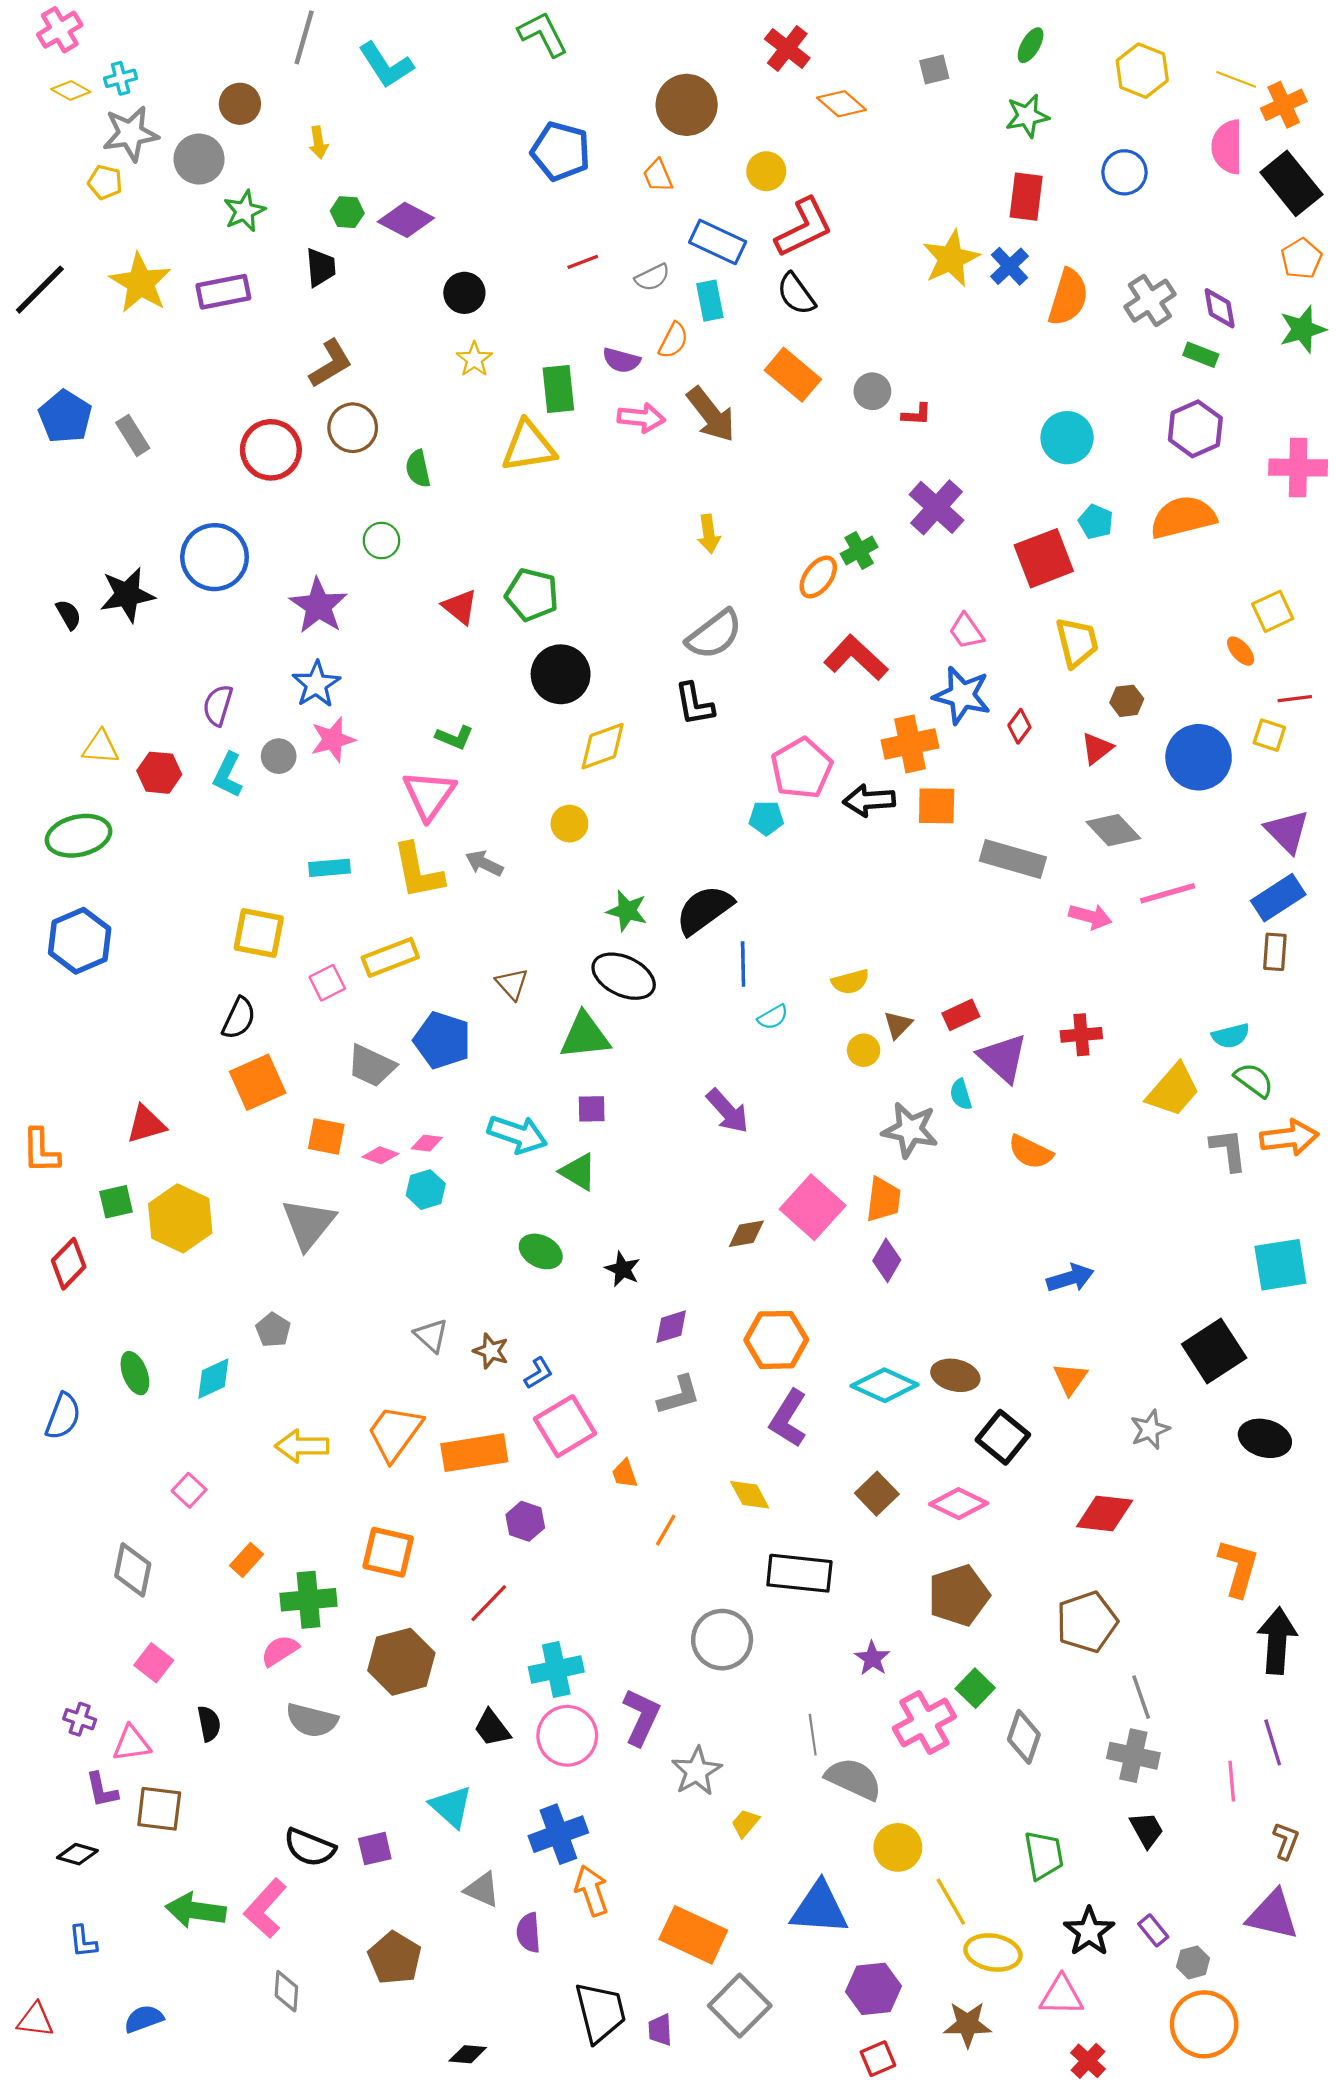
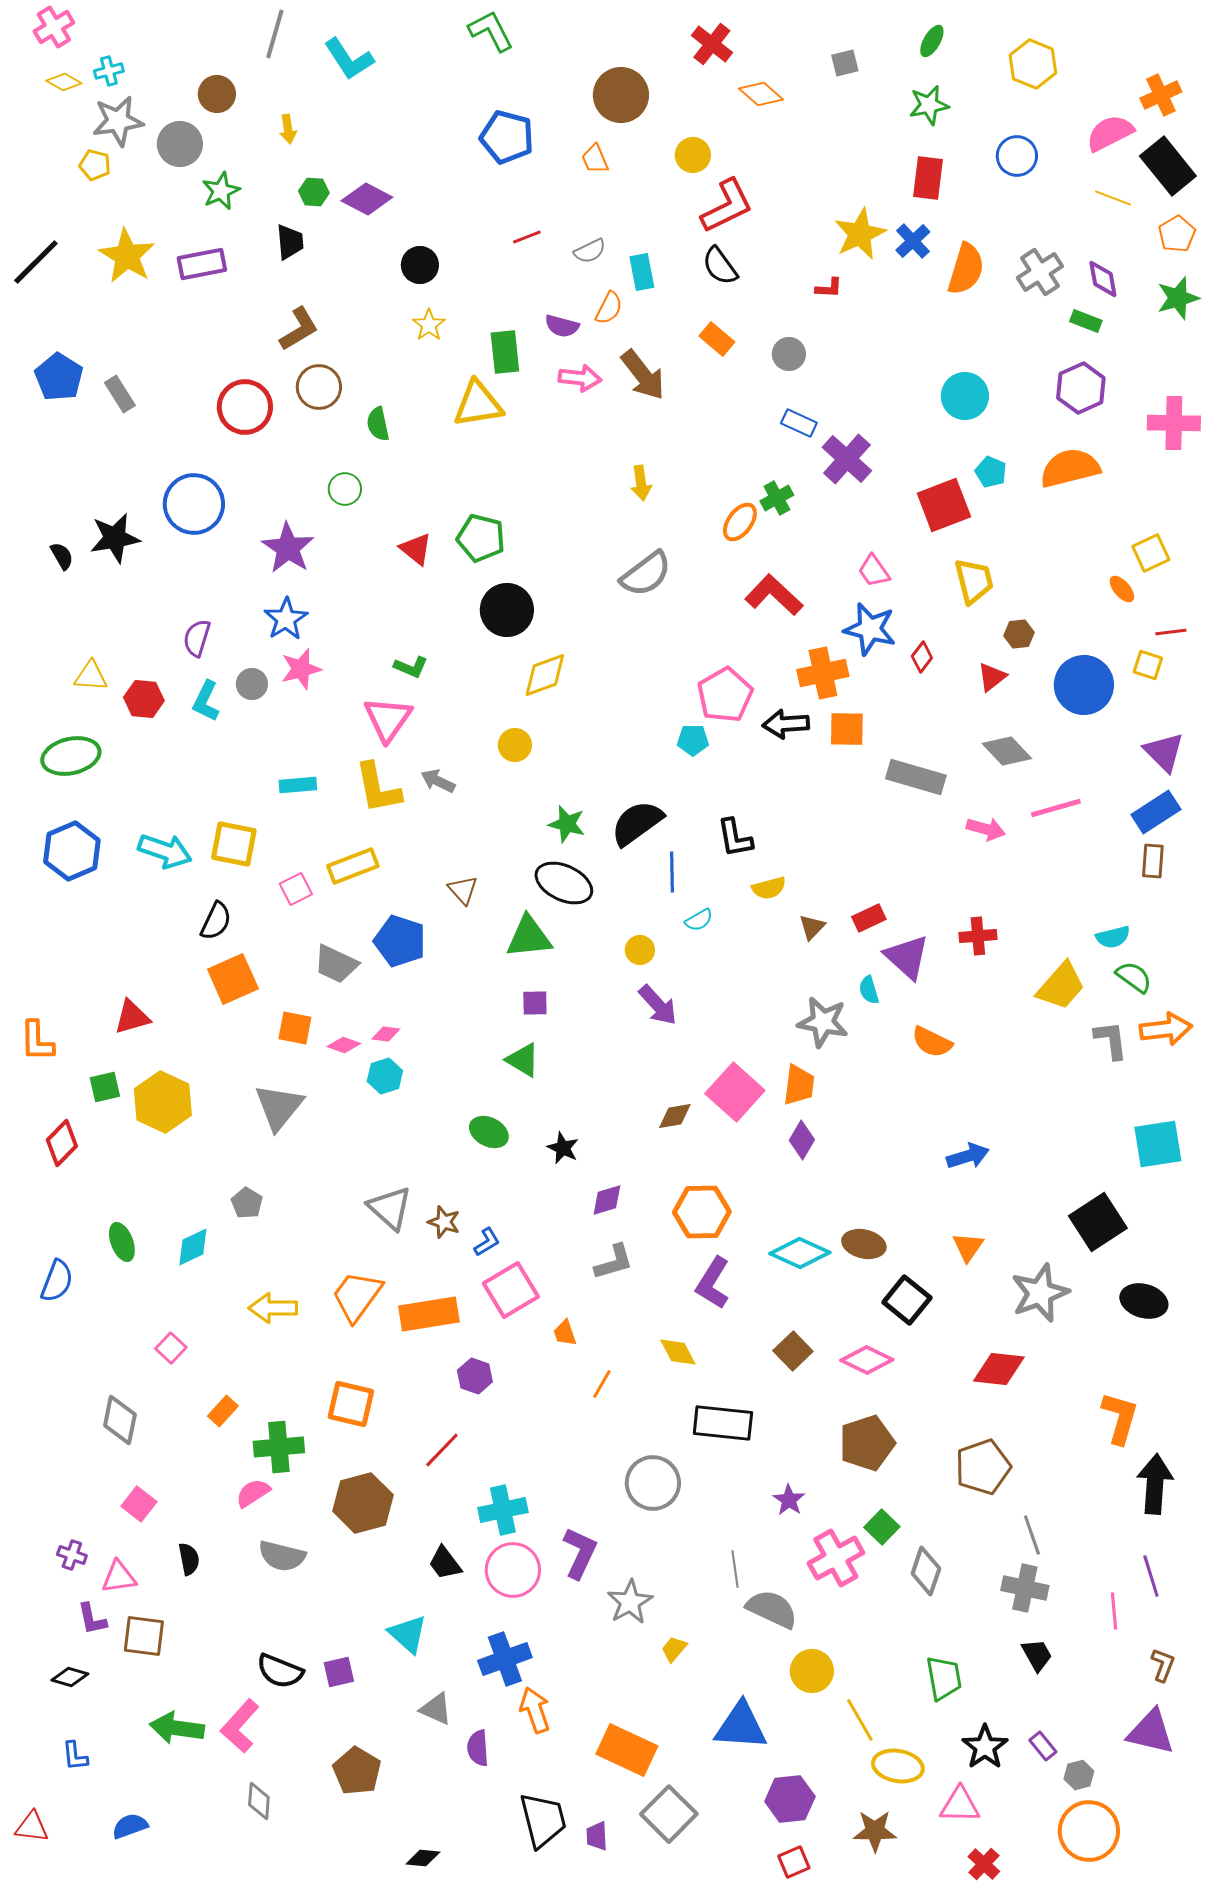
yellow line: (1236, 79) -> (1113, 198), moved
pink semicircle: (1227, 147) -> (1110, 133), turned 63
blue rectangle: (718, 242) -> (799, 423), moved, size x0.7
orange rectangle: (793, 375) -> (717, 339), size x0.7
red L-shape: (917, 414) -> (829, 288), moved
black L-shape: (694, 704) -> (735, 838), moved
yellow circle: (864, 1050) -> (640, 950), moved
cyan arrow: (517, 1134) -> (165, 851), moved
gray triangle: (431, 1336) -> (390, 1208), size x1.4
gray star: (1150, 1429) -> (1040, 1293), size x1.6

